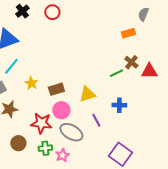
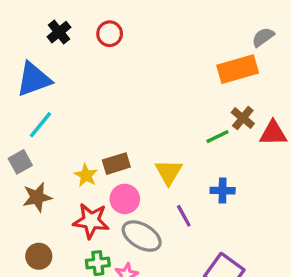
gray semicircle: (143, 14) -> (263, 37), turned 32
orange rectangle: (128, 33) -> (238, 69), size x1.6
yellow star: (31, 83) -> (86, 175), moved
yellow triangle: (87, 94) -> (169, 172), turned -42
brown circle: (18, 143) -> (39, 256), moved

